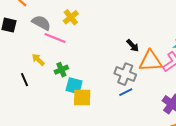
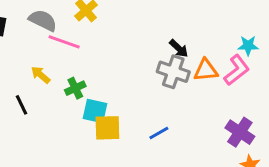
orange triangle: (150, 61) -> (206, 70), size x0.7
gray cross: (125, 74) -> (173, 72), moved
blue line: (126, 92) -> (159, 133), moved

